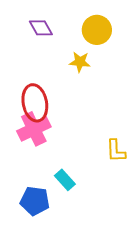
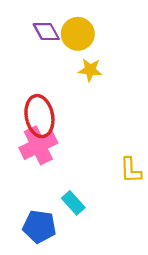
yellow circle: (97, 30) -> (78, 34), moved

